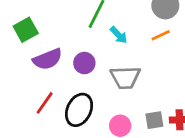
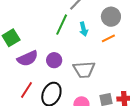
cyan arrow: (119, 35) -> (84, 29), moved, turned 32

